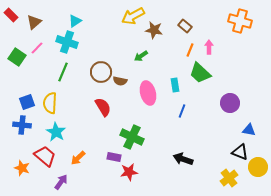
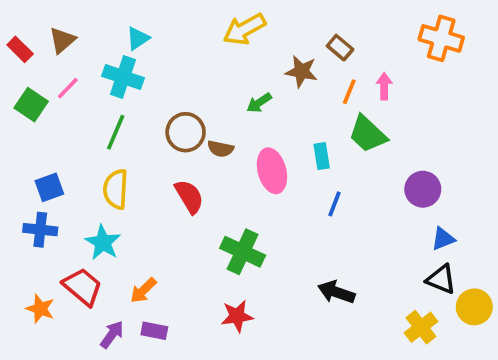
red rectangle: (11, 15) -> (20, 49), moved
brown star: (154, 30) -> (301, 71), moved
yellow semicircle: (50, 103) -> (116, 189), moved
blue triangle: (249, 130) -> (443, 239), moved, turned -32
purple rectangle: (114, 157) -> (154, 331), moved

